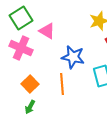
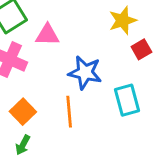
pink triangle: (47, 31) -> (47, 35), turned -30

